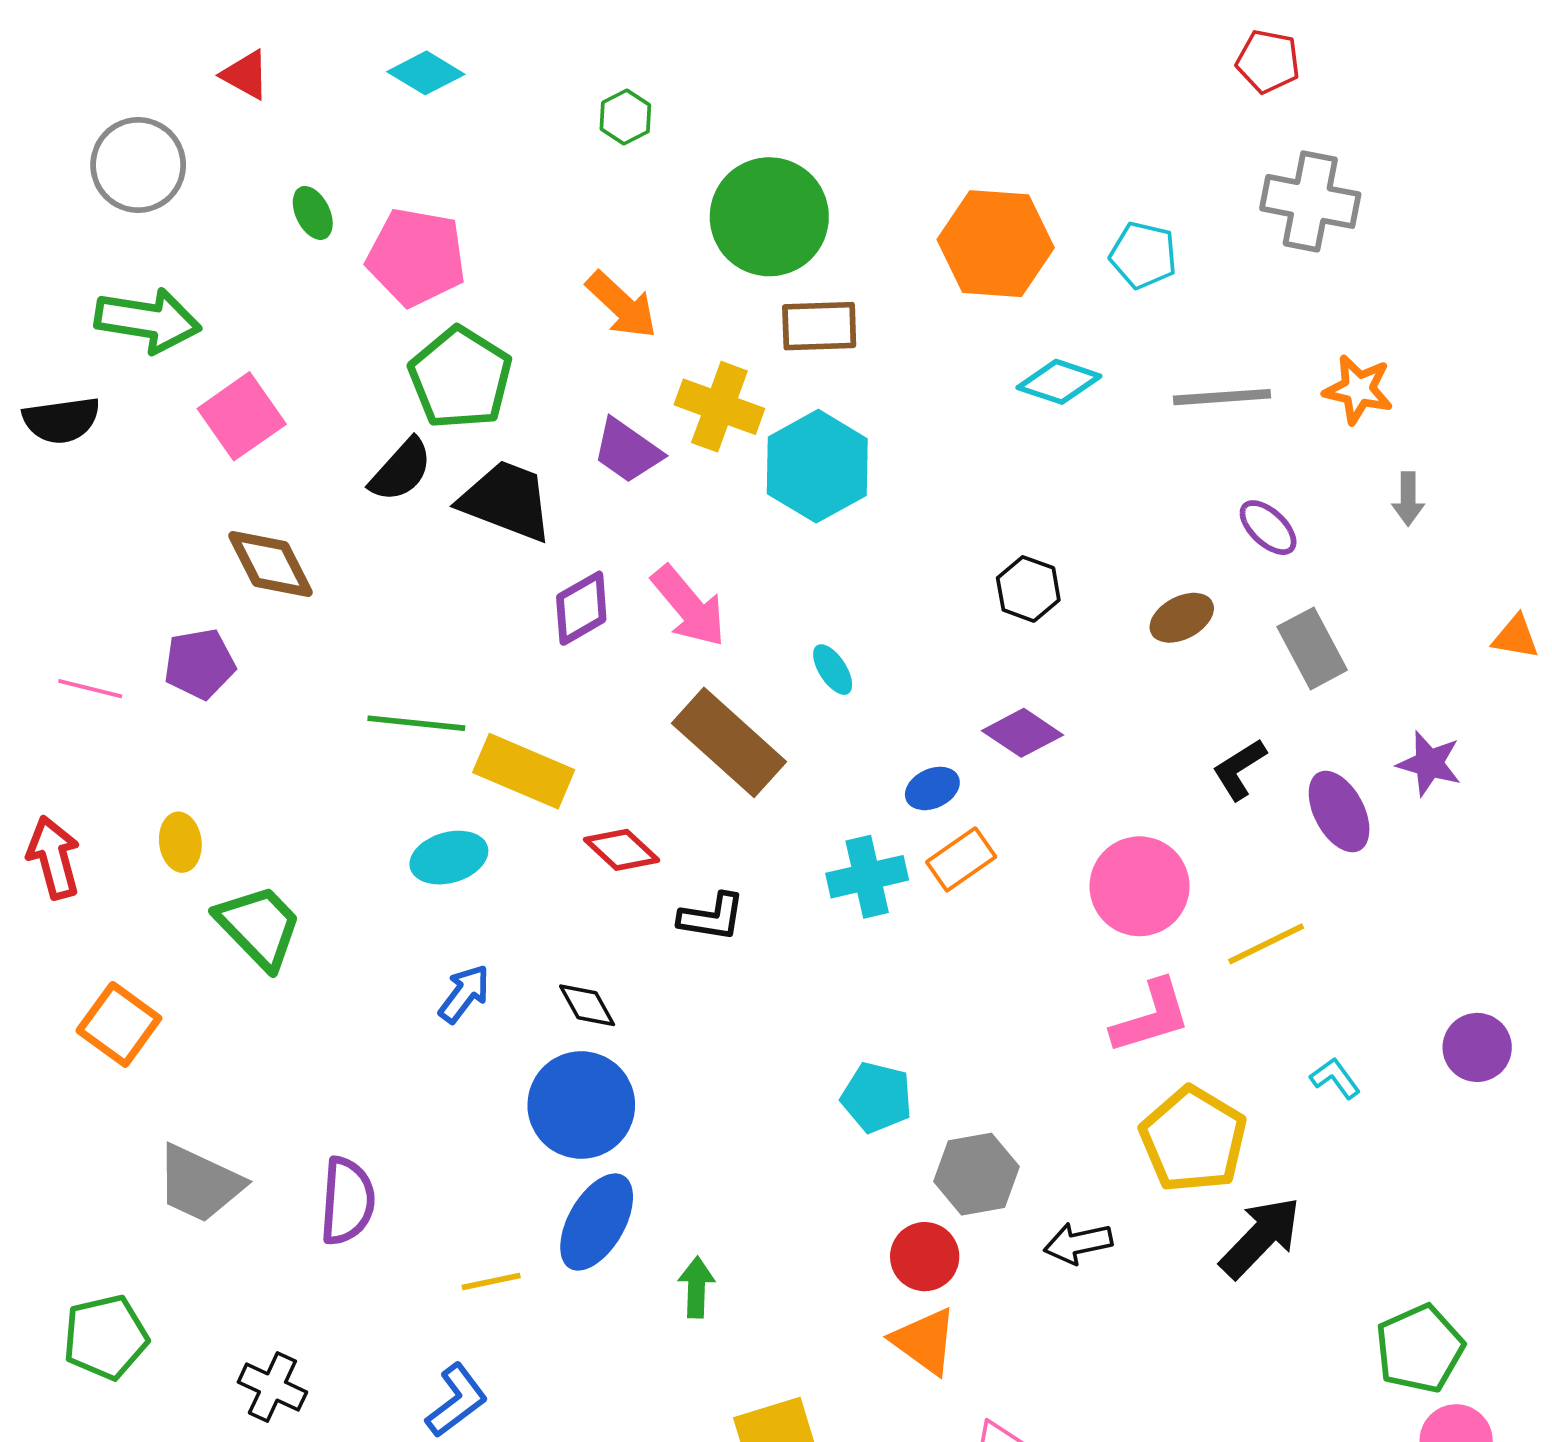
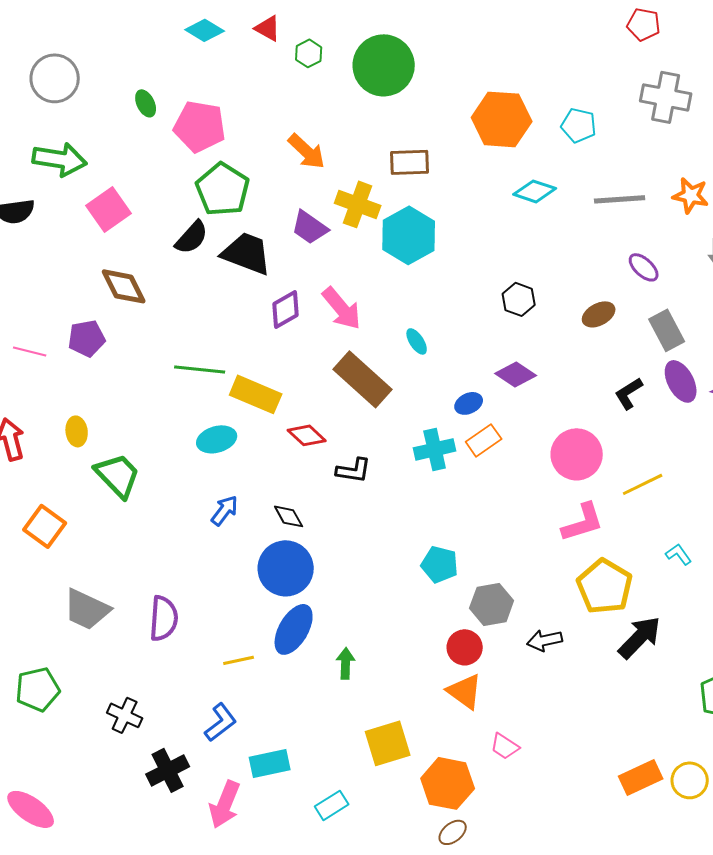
red triangle: (246, 75) -> (268, 28), moved
green circle: (769, 217) -> (384, 65), moved
purple ellipse: (1339, 811) -> (681, 381), moved

